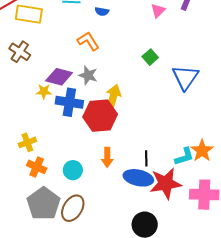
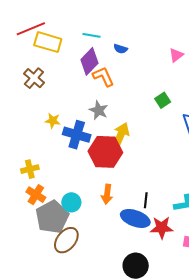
purple diamond: (59, 77) -> (89, 61), moved, turned -68
red star: (166, 183) -> (162, 228), size x0.7
gray pentagon: (43, 204) -> (52, 217), moved

